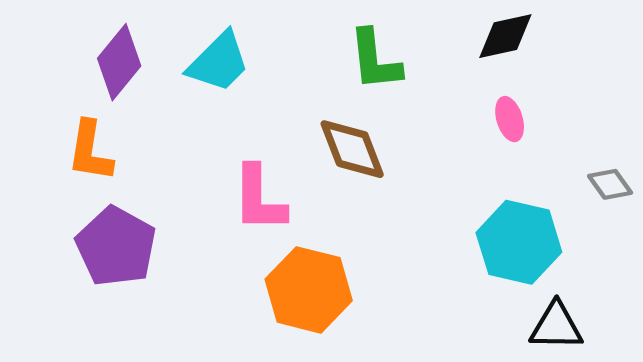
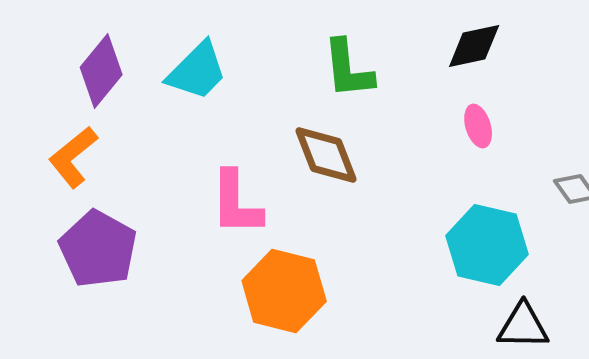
orange L-shape: (90, 151) -> (73, 157), turned 42

